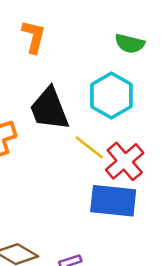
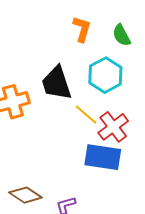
orange L-shape: (34, 37) -> (82, 29), moved
green semicircle: (130, 44) -> (122, 35), turned 45

